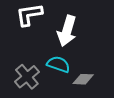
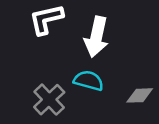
gray diamond: (83, 79) -> (140, 95), moved

